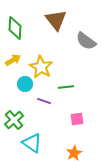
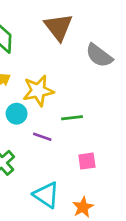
yellow star: (41, 67) -> (38, 91), turned 30
cyan triangle: (32, 143) -> (46, 195), moved

